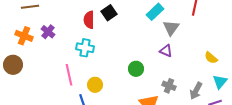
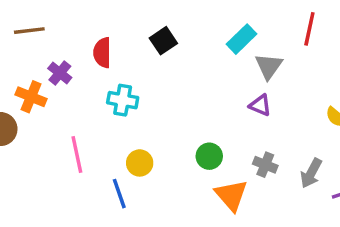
red semicircle: (89, 20) -> (102, 53), moved
orange cross: (24, 36) -> (31, 97), moved
green circle: (136, 69) -> (209, 156), moved
pink line: (69, 75) -> (77, 154), moved

